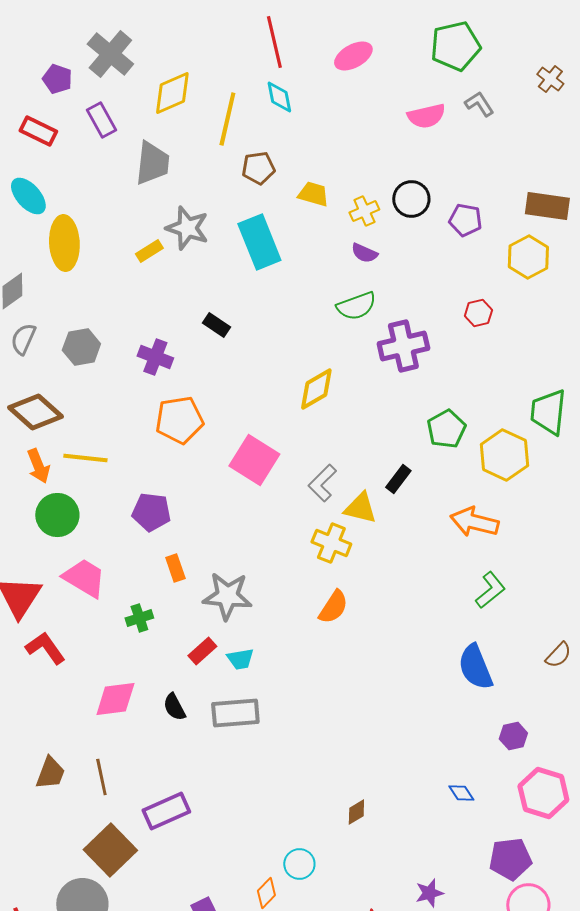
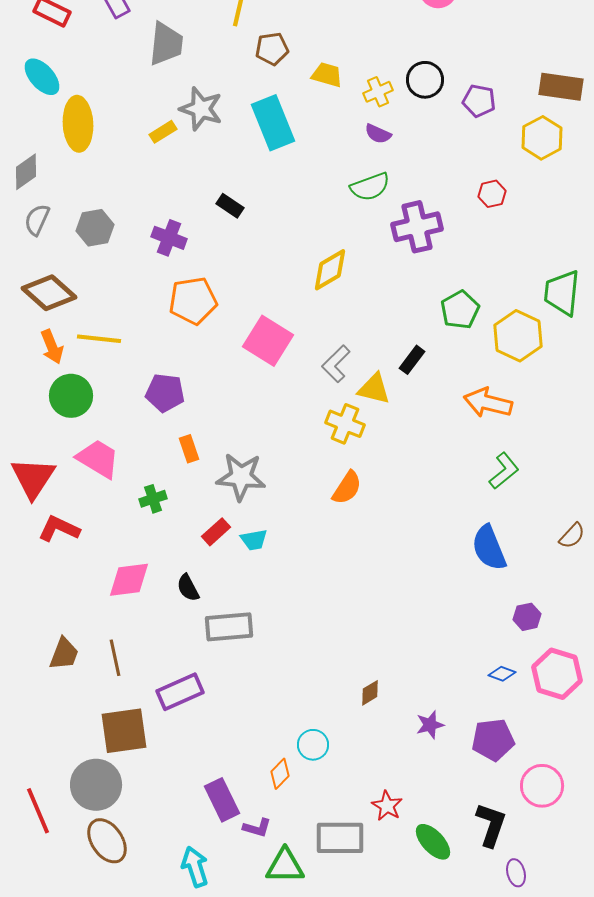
red L-shape: (45, 648) -> (59, 529), turned -30
gray rectangle: (235, 713) -> (229, 627), moved
blue diamond: (461, 793) -> (502, 674), moved, turned -36
brown square: (110, 850) -> (124, 731), turned 36
purple pentagon: (510, 859) -> (493, 740), moved
purple star: (429, 893) -> (430, 725), moved

